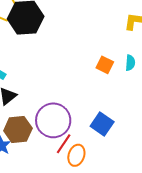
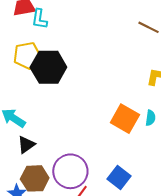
orange square: (105, 65) -> (125, 119), size x1.6

